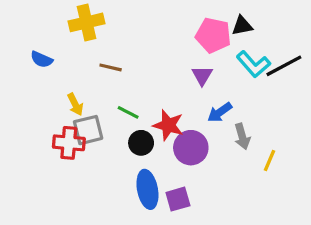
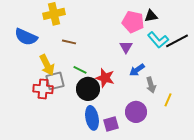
blue semicircle: (42, 59) -> (26, 37), size x1.6
yellow arrow: (75, 104) -> (47, 65), size x1.5
black circle: (141, 143) -> (88, 89), size x1.5
purple circle: (191, 148) -> (136, 112), moved

